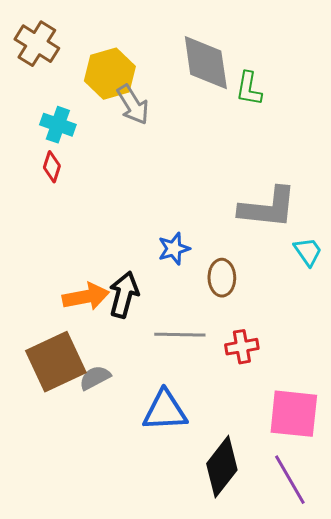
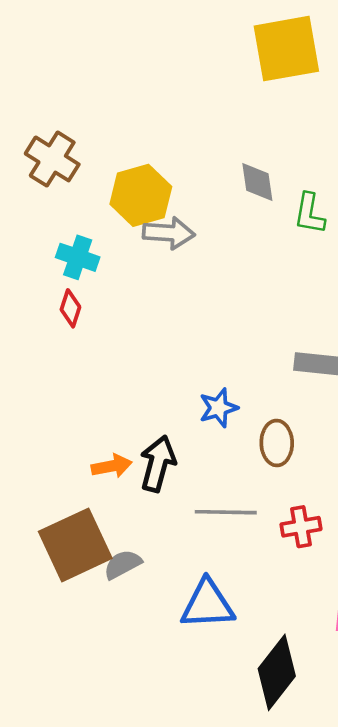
gray diamond: (206, 63) -> (257, 182), size x0.6
gray arrow: (133, 105) -> (169, 233), turned -54
orange arrow: (86, 297) -> (112, 466), size x0.7

